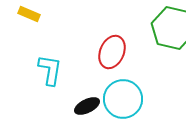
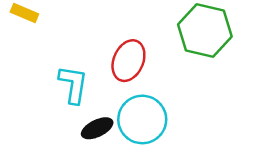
cyan L-shape: (50, 70) -> (73, 84), moved

